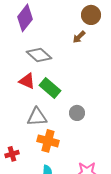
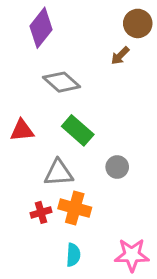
red triangle: (27, 81) -> (22, 130), moved, turned -30
red cross: (12, 154) -> (41, 212), moved

